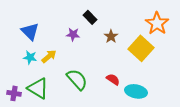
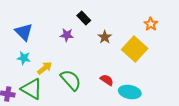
orange star: (157, 23) -> (151, 24), size x0.6
yellow arrow: (49, 56) -> (45, 68), moved

